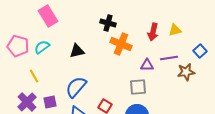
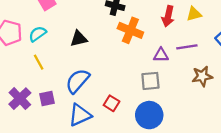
brown star: (186, 72) -> (202, 76), moved
yellow line: (34, 76) -> (39, 62), moved

